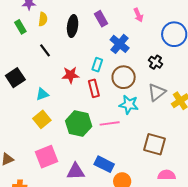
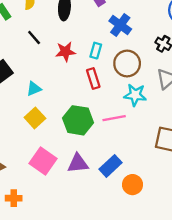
red star: (71, 75) -> (65, 52), moved
pink square: (47, 157) -> (43, 161), turned -30
blue rectangle: (104, 164) -> (110, 166), turned -66
purple triangle: (76, 171) -> (78, 163), moved

